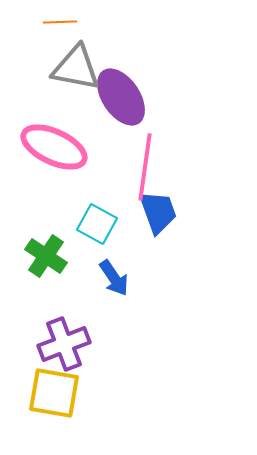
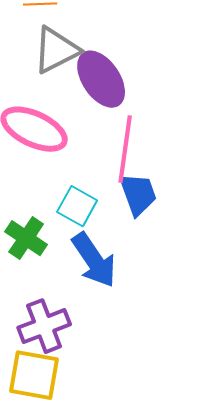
gray triangle: (76, 68) -> (56, 50), turned -38
blue arrow: (114, 278) -> (94, 260), size x1.5

